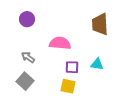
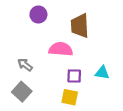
purple circle: (27, 19) -> (38, 15), moved
brown trapezoid: (100, 24) -> (80, 26), moved

